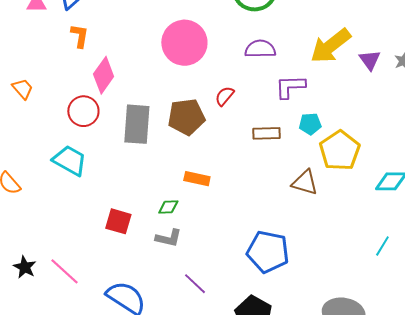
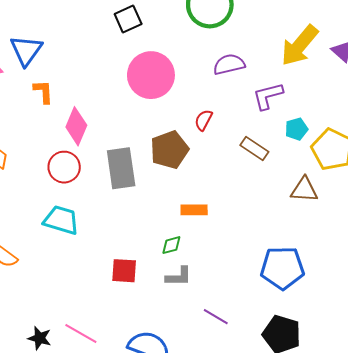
brown rectangle: (267, 133) -> (254, 149), turned 48

